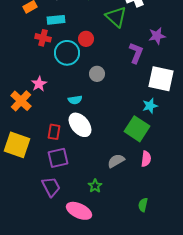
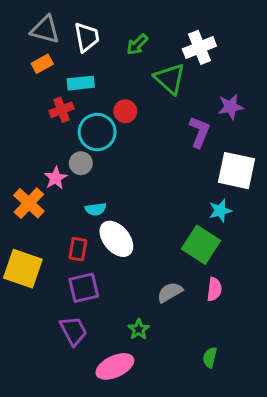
red cross: (43, 38) -> (62, 110), turned -35
gray circle: (97, 74) -> (81, 163), moved
cyan semicircle: (75, 100) -> (96, 209), moved
pink ellipse: (79, 211) -> (115, 366), turned -50

